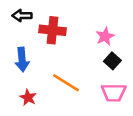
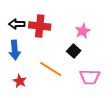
black arrow: (22, 16) -> (17, 24), moved
black square: (112, 61) -> (74, 51), moved

